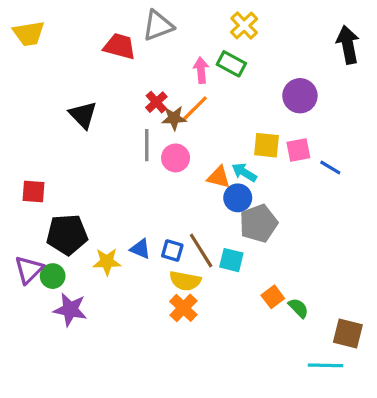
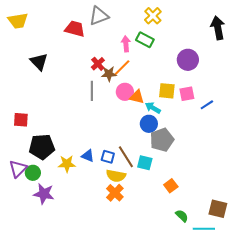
black triangle: (83, 115) -> (39, 62), moved
pink circle: (176, 158) -> (125, 92), moved
blue line: (330, 168) -> (207, 105), turned -64
orange triangle: (219, 177) -> (137, 97), moved
green semicircle: (298, 308) -> (182, 216), moved

